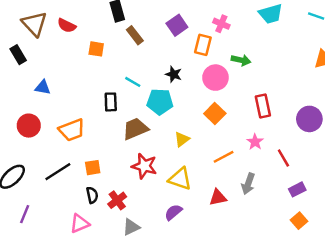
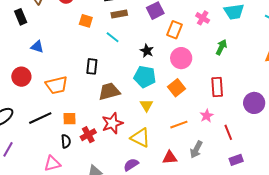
pink cross: (221, 24) -> (203, 18), moved
brown rectangle: (135, 35) -> (119, 14), turned -70
green arrow: (241, 60) -> (221, 47), moved, turned -84
cyan line: (133, 82) -> (113, 37), moved
cyan pentagon: (160, 102) -> (145, 77), moved
yellow triangle: (182, 139) -> (146, 105), turned -32
red star: (144, 166) -> (112, 123), turned 30
red cross: (117, 200) -> (88, 135), moved

